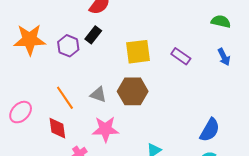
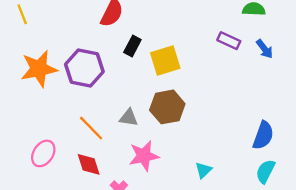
black rectangle: (93, 35) -> (132, 46), moved
purple hexagon: (68, 46) -> (84, 68), size x1.5
purple rectangle: (181, 56) -> (229, 41), moved

